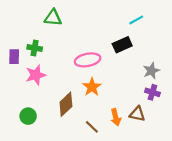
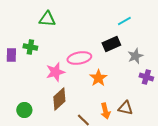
gray star: (151, 71) -> (135, 56), moved
pink star: (36, 75) -> (55, 72), moved
orange star: (92, 87) -> (98, 78), moved
purple cross: (152, 92) -> (146, 77), moved

